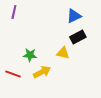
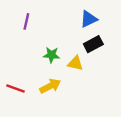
purple line: (14, 12) -> (26, 21), moved
green star: (30, 55) -> (51, 55), moved

